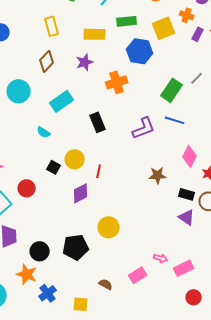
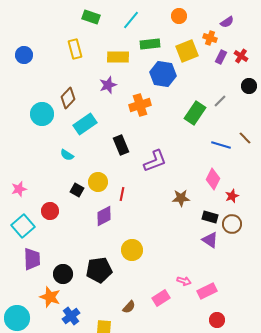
brown diamond: (47, 61) -> (68, 98), moved
blue line: (175, 120) -> (221, 145), moved
purple L-shape: (144, 128) -> (155, 161), moved
brown semicircle: (106, 284) -> (129, 307), turned 104

